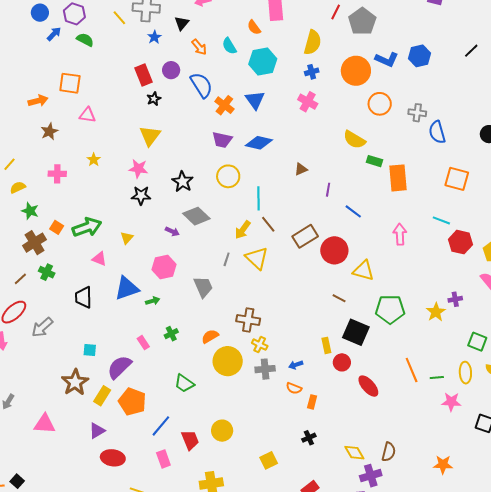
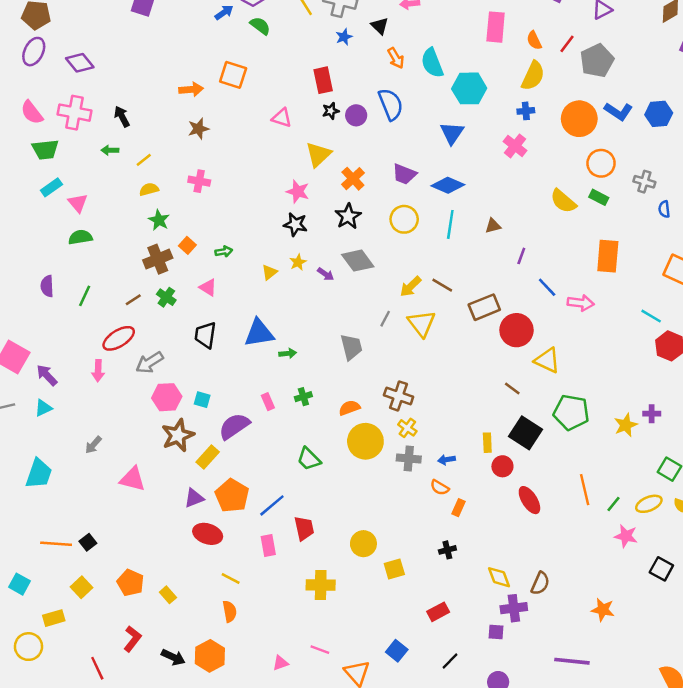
black triangle: (182, 23) -> (380, 26), turned -35
orange semicircle: (254, 27) -> (534, 40), moved
cyan semicircle: (229, 46) -> (432, 63), size x1.4
purple circle: (171, 70) -> (356, 115), moved
orange cross: (224, 105) -> (353, 179), moved
pink triangle: (87, 115) -> (282, 118), moved
blue semicircle: (437, 132) -> (664, 209), size x0.6
yellow star: (94, 160) -> (298, 262), moved
green rectangle: (375, 161) -> (599, 197), moved
cyan line: (259, 198) -> (450, 224), moved
brown line: (268, 224) -> (442, 285), turned -30
green arrow: (87, 227) -> (224, 251), size x0.5
pink arrow: (400, 234) -> (581, 303), moved, turned 90
pink triangle: (99, 259) -> (208, 288), moved
pink hexagon: (164, 267) -> (167, 397), moved
yellow ellipse: (465, 373) -> (649, 504), turned 60
green line: (437, 378) -> (613, 504), turned -56
orange pentagon: (132, 402) -> (232, 496), moved
yellow circle: (222, 431) -> (363, 544), moved

